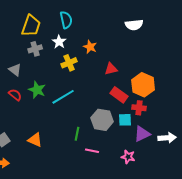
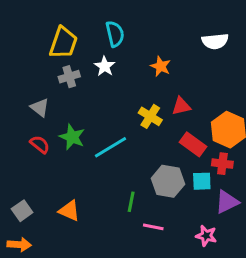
orange star: (90, 47) -> (161, 66), moved
yellow cross: (69, 63) -> (150, 116), moved, turned -35

